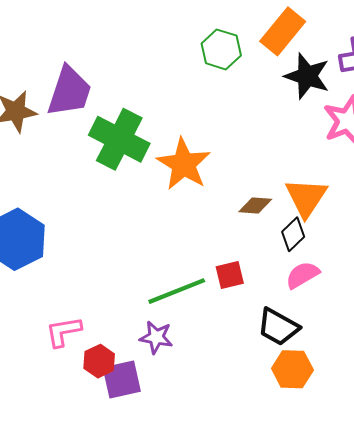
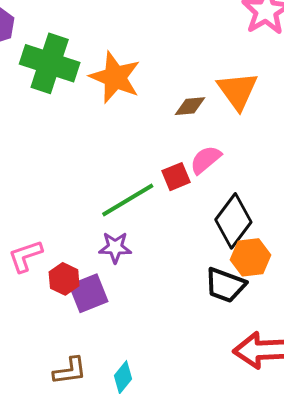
black diamond: (293, 234) -> (233, 221), moved, size x1.6
pink semicircle: (302, 275) -> (206, 160), moved
black trapezoid: (278, 327) -> (225, 285), moved

